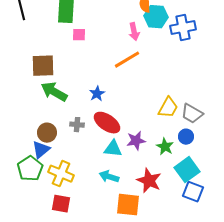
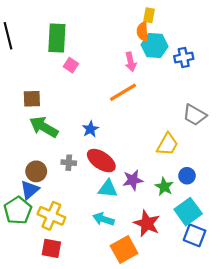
blue cross: (183, 28) -> (184, 57), size x0.7
pink square: (79, 35) -> (71, 65), turned 32
brown square: (43, 66) -> (32, 99), size x0.7
gray trapezoid: (192, 114) -> (195, 115), moved
orange square: (128, 205) -> (124, 249), turned -35

